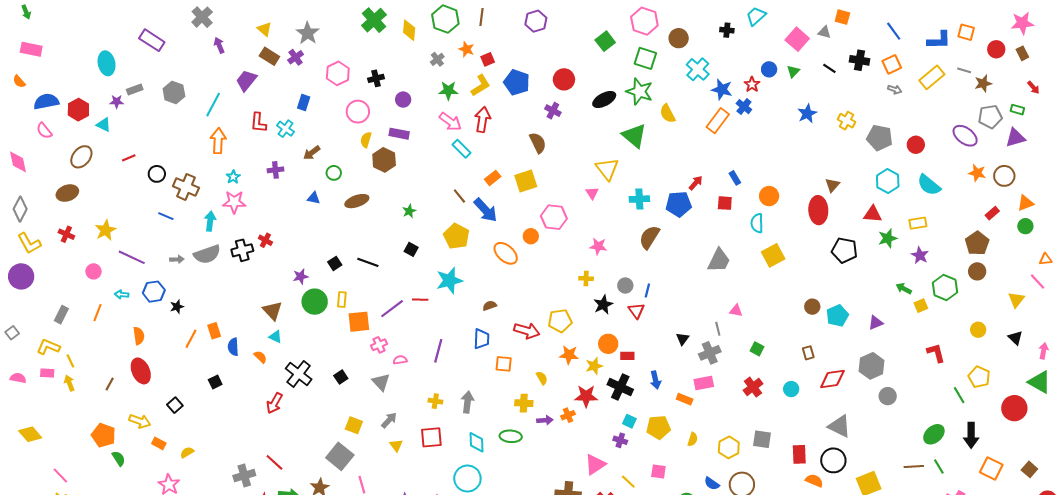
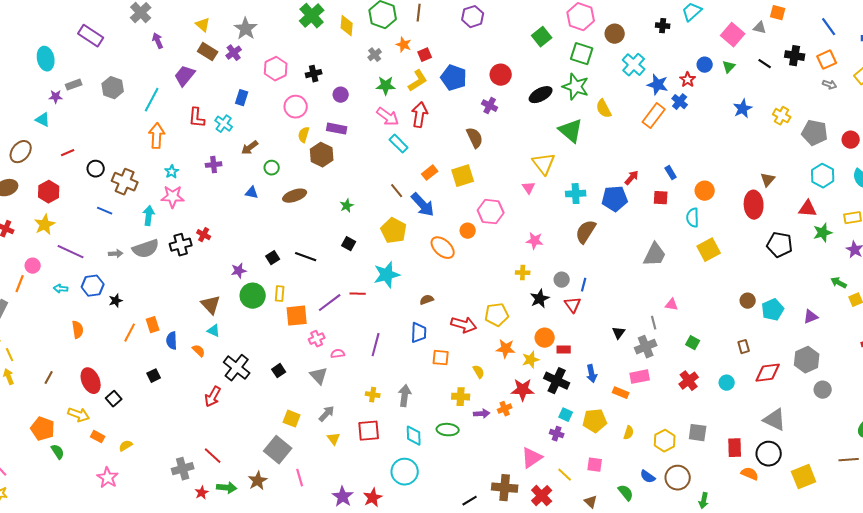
red hexagon: (78, 110) -> (49, 192), moved
orange line: (98, 313) -> (20, 284), moved
red ellipse: (141, 371) -> (91, 381), moved

